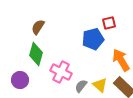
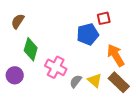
brown semicircle: (38, 27) -> (18, 21), moved

